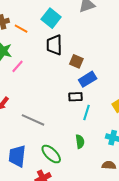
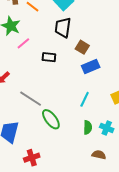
black rectangle: (76, 97) -> (49, 57), moved
green semicircle: (80, 142) -> (88, 127), moved
green ellipse: (51, 154) -> (51, 119), moved

